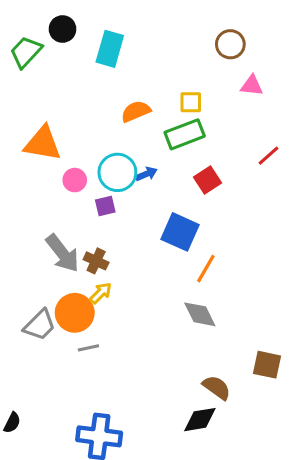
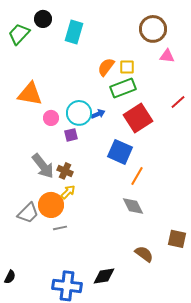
brown circle: (230, 44) -> (153, 29), size x1.4
orange semicircle: (136, 111) -> (106, 67), moved, turned -30
red square: (207, 180) -> (138, 118), size x1.6
black diamond: (200, 420) -> (104, 276), moved

